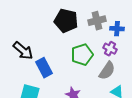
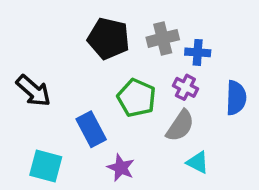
green pentagon: (82, 55) -> (137, 98), turned -30
blue rectangle: (44, 68) -> (91, 129), moved

